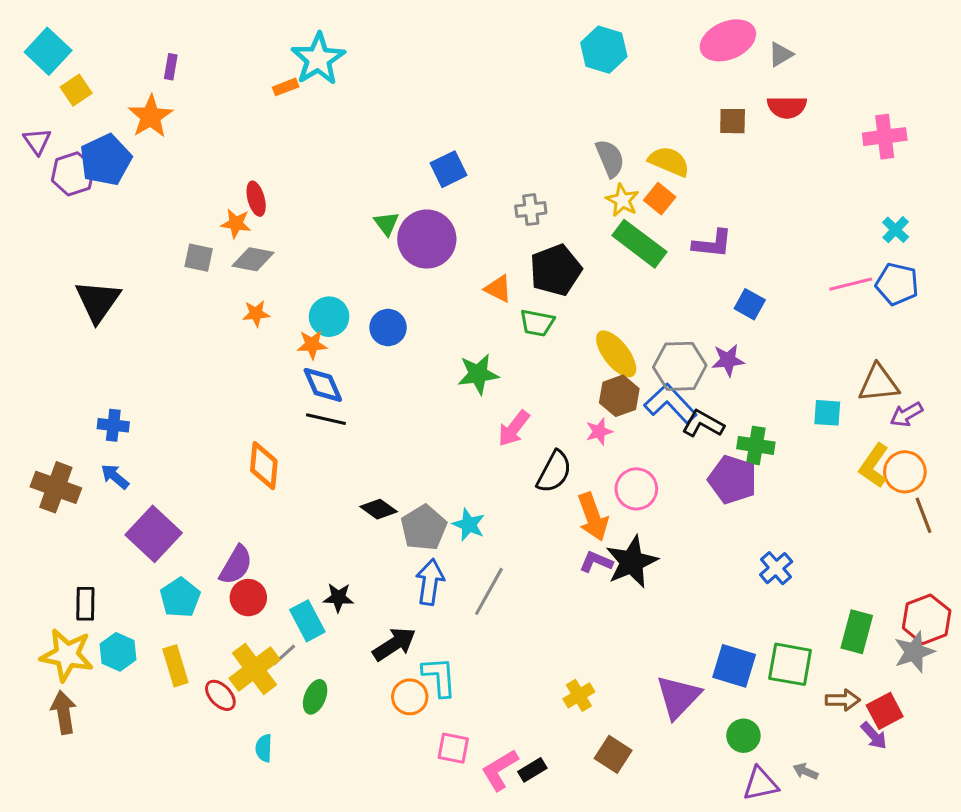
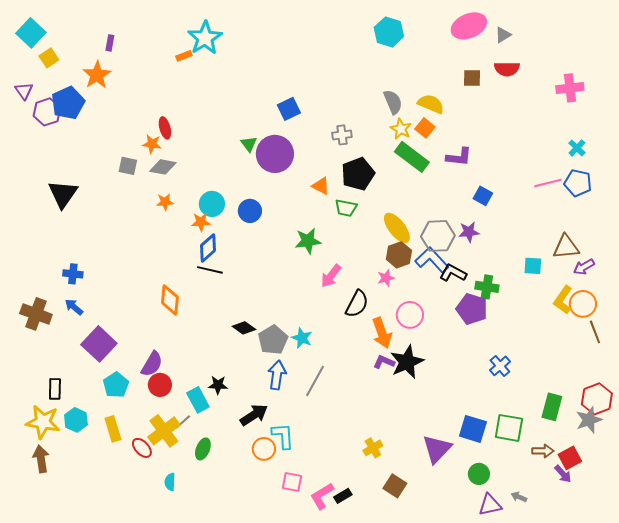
blue diamond: (323, 385) -> (208, 248), turned 72

